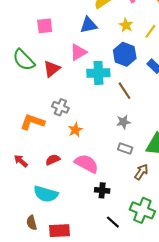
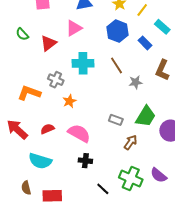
green semicircle: (24, 60) -> (22, 34), size x0.6
cyan cross: (98, 73) -> (83, 63), moved
gray star: (124, 122) -> (136, 82), moved
red arrow: (21, 161) -> (17, 129), size x1.6
black cross: (102, 190) -> (85, 161), moved

